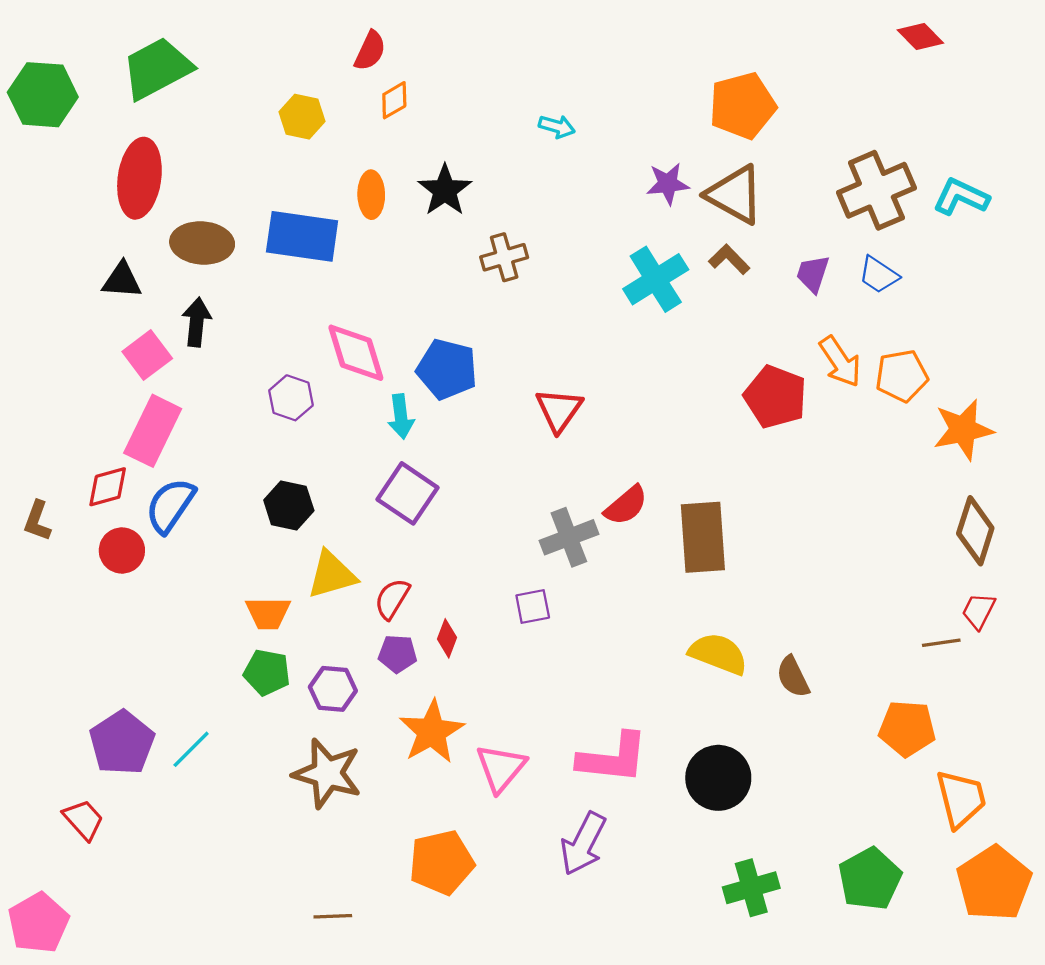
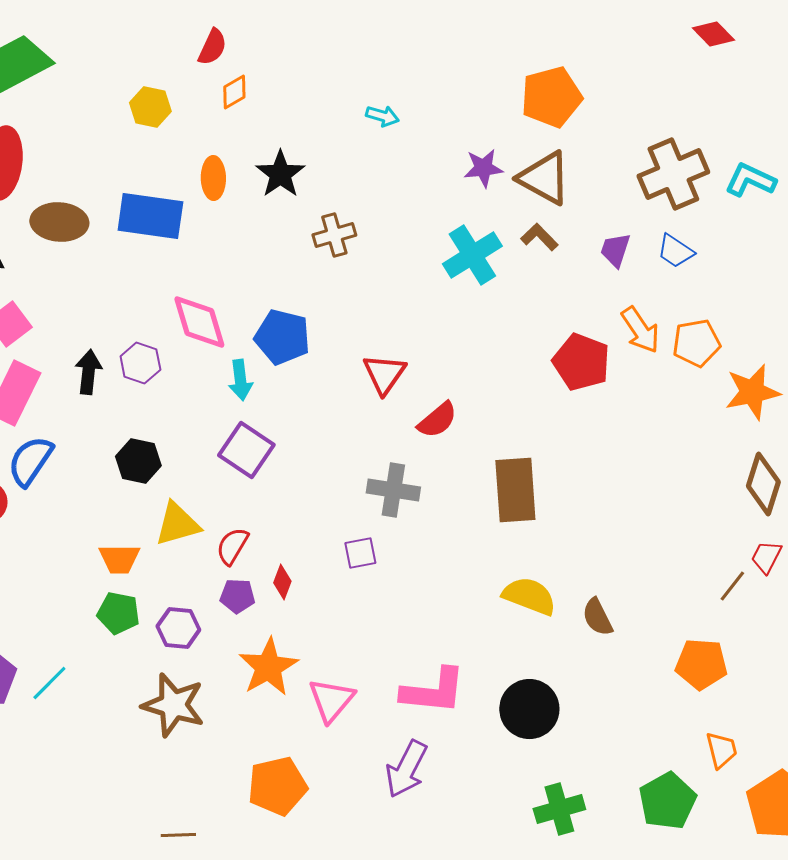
black arrow: (197, 322) -> (88, 372), moved
red semicircle: (626, 505) -> (437, 420), moved
gray cross: (569, 537) -> (393, 490), turned 30
brown line: (941, 643) -> (732, 586), turned -44
orange trapezoid: (961, 799) -> (721, 750), moved, size x0.7

